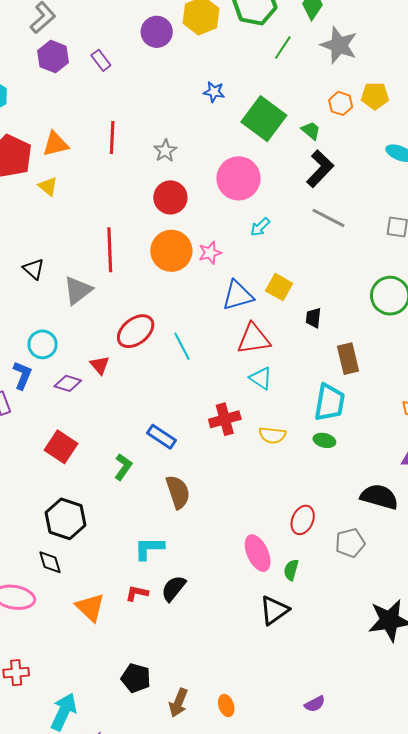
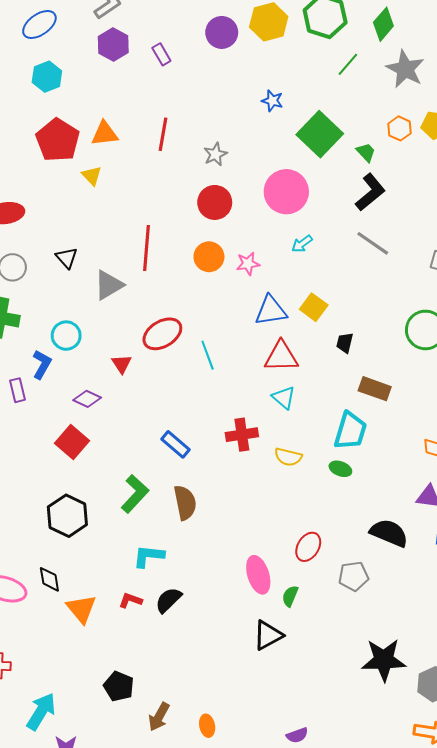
orange circle: (171, 251) -> (209, 257), size x0.7
brown rectangle: (348, 359) -> (375, 389), turned -64
purple diamond: (68, 383) -> (87, 399), moved
green L-shape: (123, 467) -> (135, 494), moved, size x1.4
black diamond: (50, 562) -> (49, 579), moved

